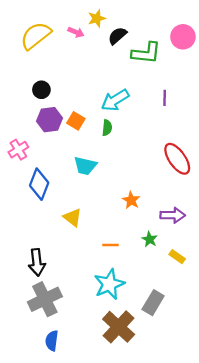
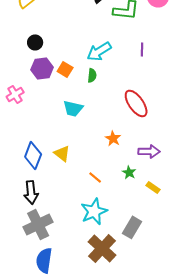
red ellipse: (177, 159) -> (136, 103), moved
blue diamond: (39, 184) -> (33, 155), moved
orange line: (110, 245) -> (95, 177), turned 40
blue semicircle: (52, 341) -> (44, 260), size x1.4

